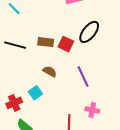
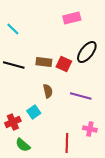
brown semicircle: (50, 71) -> (48, 91), turned 48
purple line: (83, 77) -> (81, 96), turned -50

